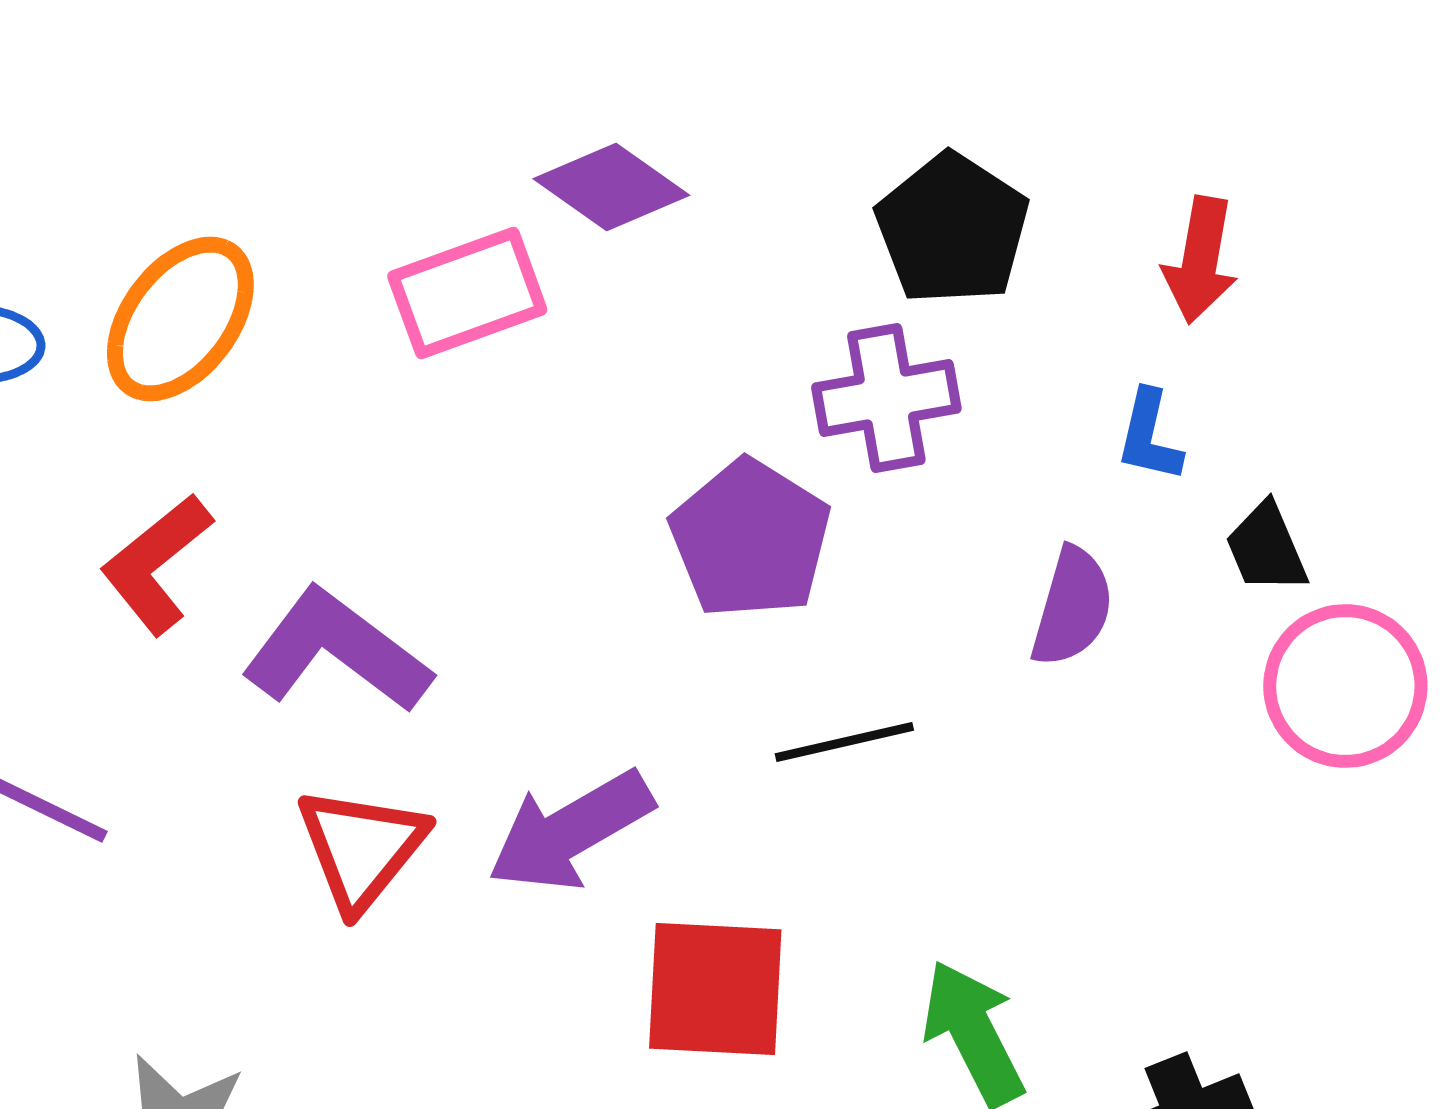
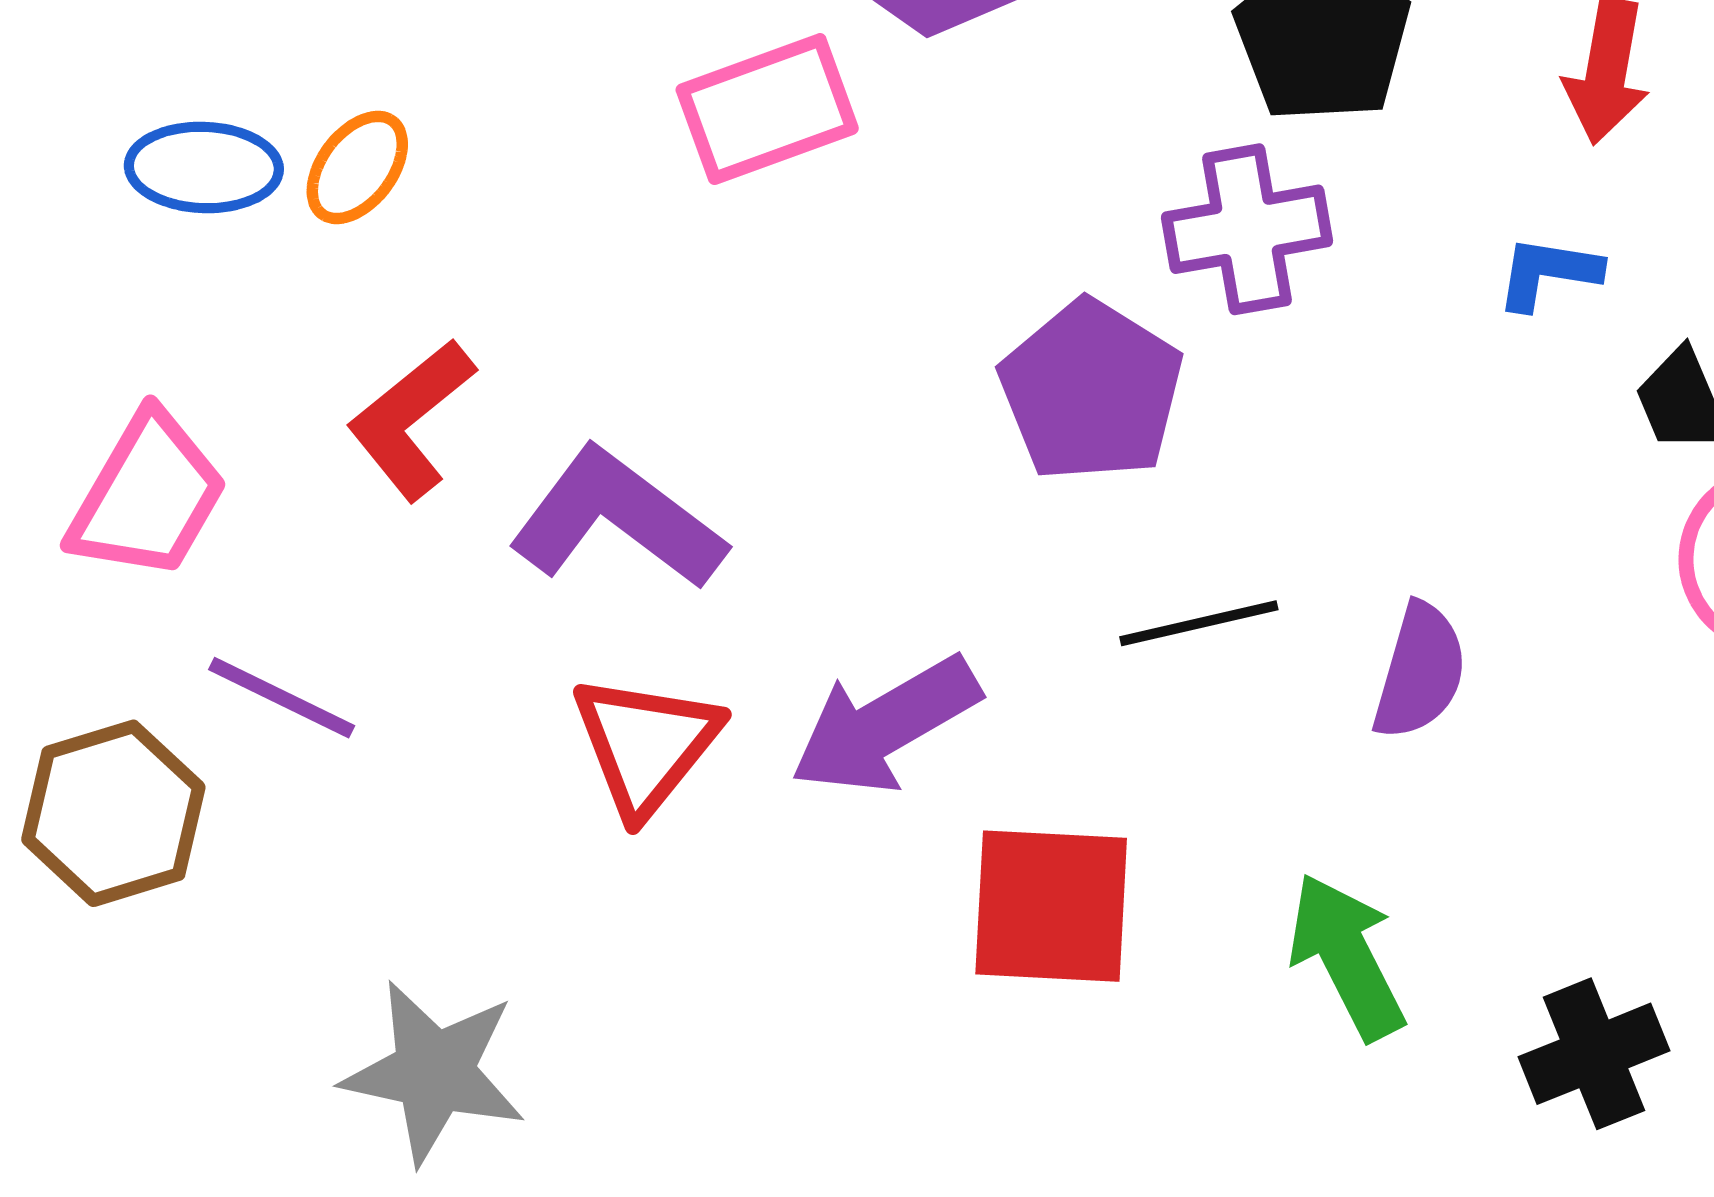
orange ellipse: (180, 319) -> (357, 167), moved, size x0.6
blue L-shape: (1149, 436) -> (1548, 273), turned 86
purple semicircle: (1072, 607) -> (1420, 671), moved

